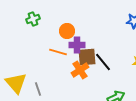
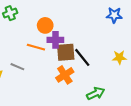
orange cross: (80, 70) -> (65, 75), moved
gray line: (38, 89) -> (17, 67), moved, turned -48

